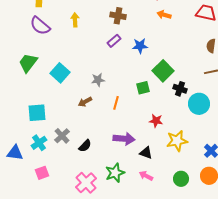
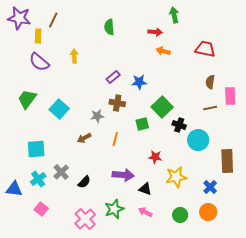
brown cross: (118, 16) -> (117, 103), moved
pink square: (42, 173) -> (41, 209), turned -32

